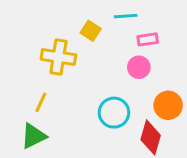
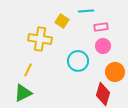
pink circle: (139, 67) -> (103, 46), moved
cyan circle: (114, 113) -> (78, 61), moved

